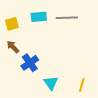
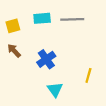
blue cross: (30, 63) -> (46, 59), moved
yellow line: (82, 85) -> (88, 75), moved

